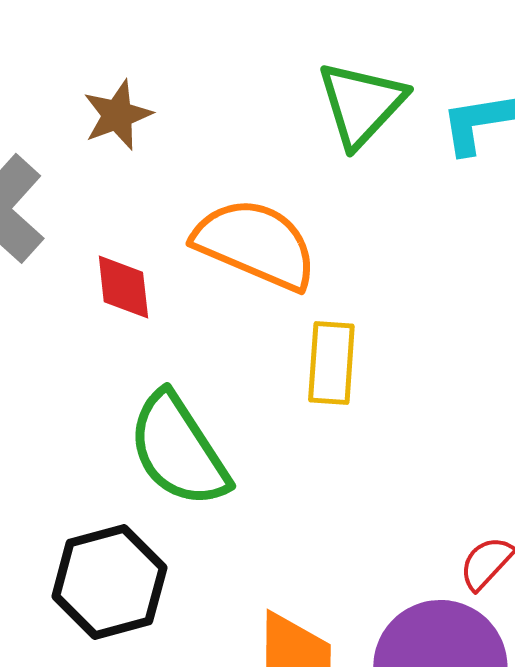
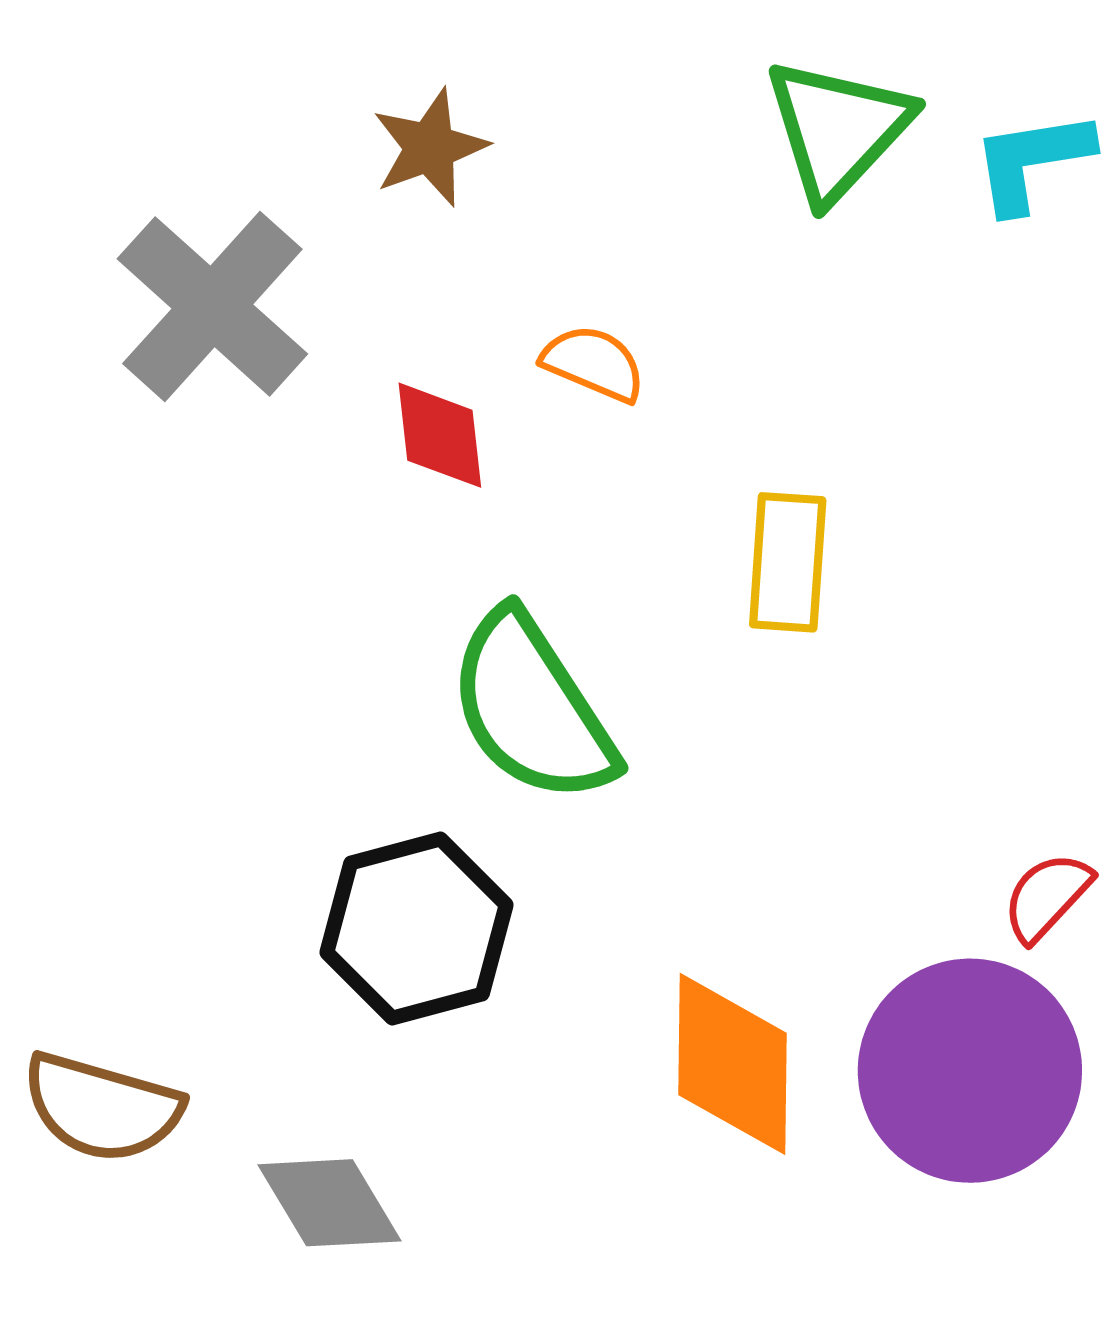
orange semicircle: (255, 244) -> (594, 363), moved, size x0.5

